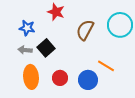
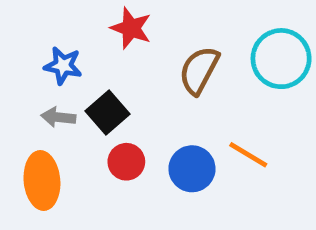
orange ellipse: (31, 77) -> (42, 180), moved
red circle: (60, 78) -> (126, 162), moved
blue circle: (88, 80) -> (192, 169), moved

